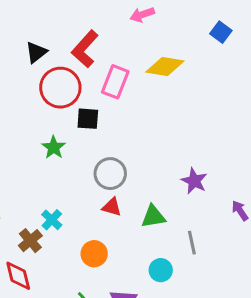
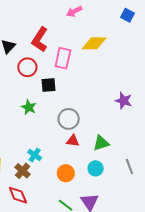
red circle: (60, 88) -> (27, 67), size x0.7
purple star: (194, 181) -> (124, 101), moved
gray line: (192, 243) -> (129, 166), moved
cyan circle: (161, 270) -> (96, 168), moved

